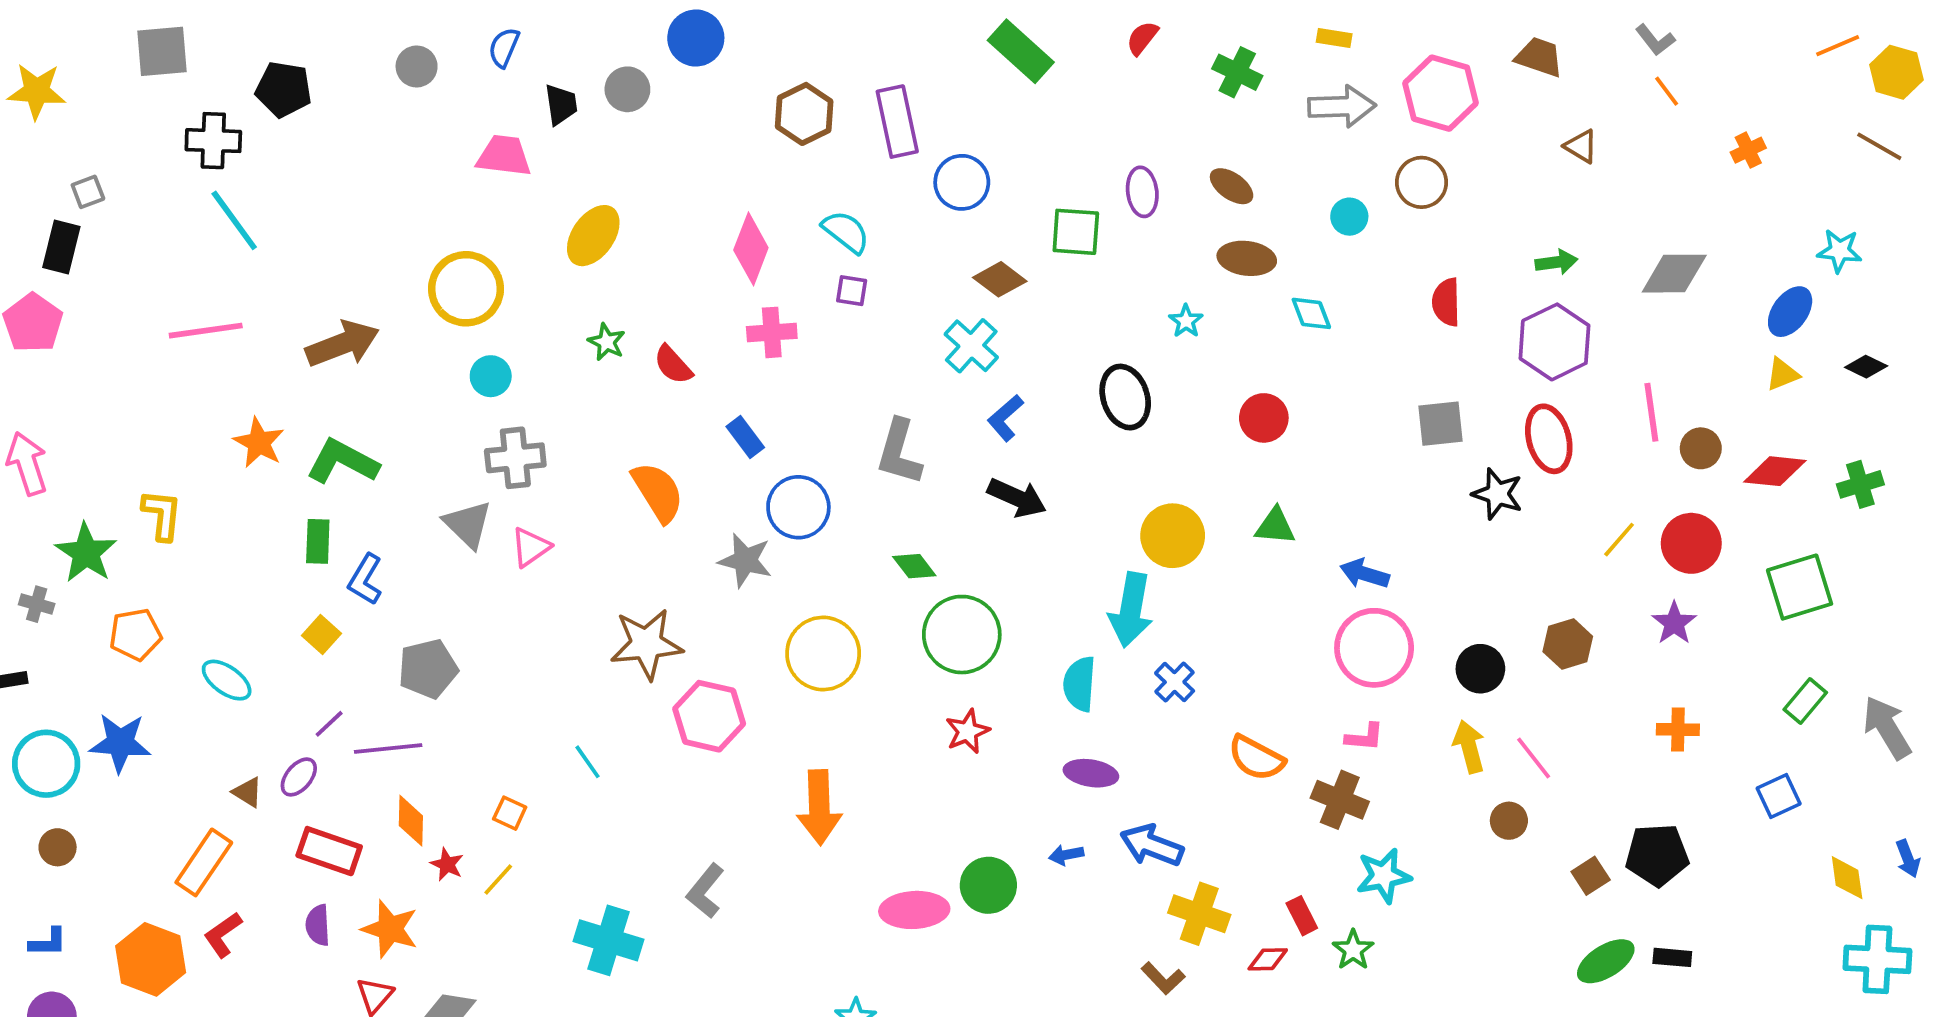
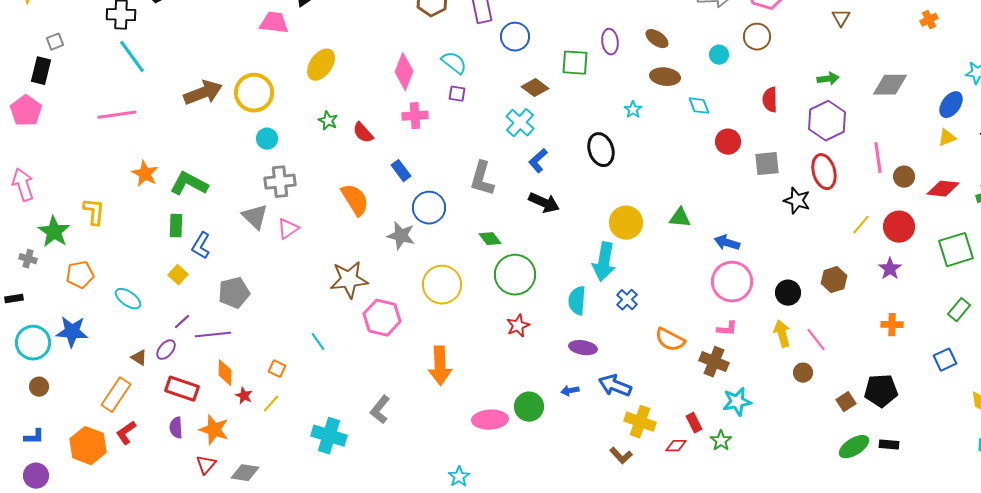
brown triangle: (1581, 146) -> (841, 18), turned 30
brown arrow: (342, 344) -> (203, 93), moved
red circle: (1264, 418) -> (728, 142), moved

